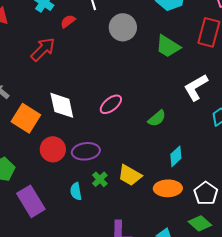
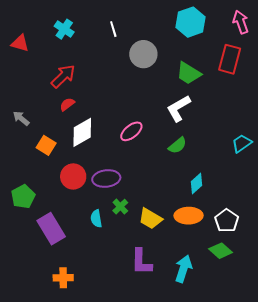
red semicircle: (68, 21) -> (67, 104), moved
white L-shape: (196, 87) -> (178, 108), moved
white diamond: (62, 105) -> (82, 132), turned 72
orange square: (26, 118) -> (46, 145), size x0.7
yellow trapezoid: (130, 175) -> (150, 219), moved

